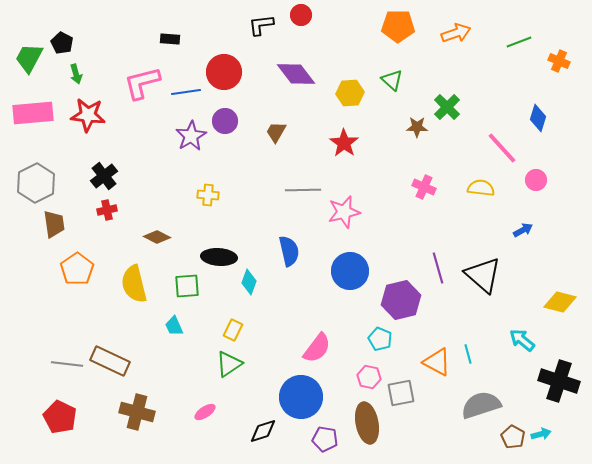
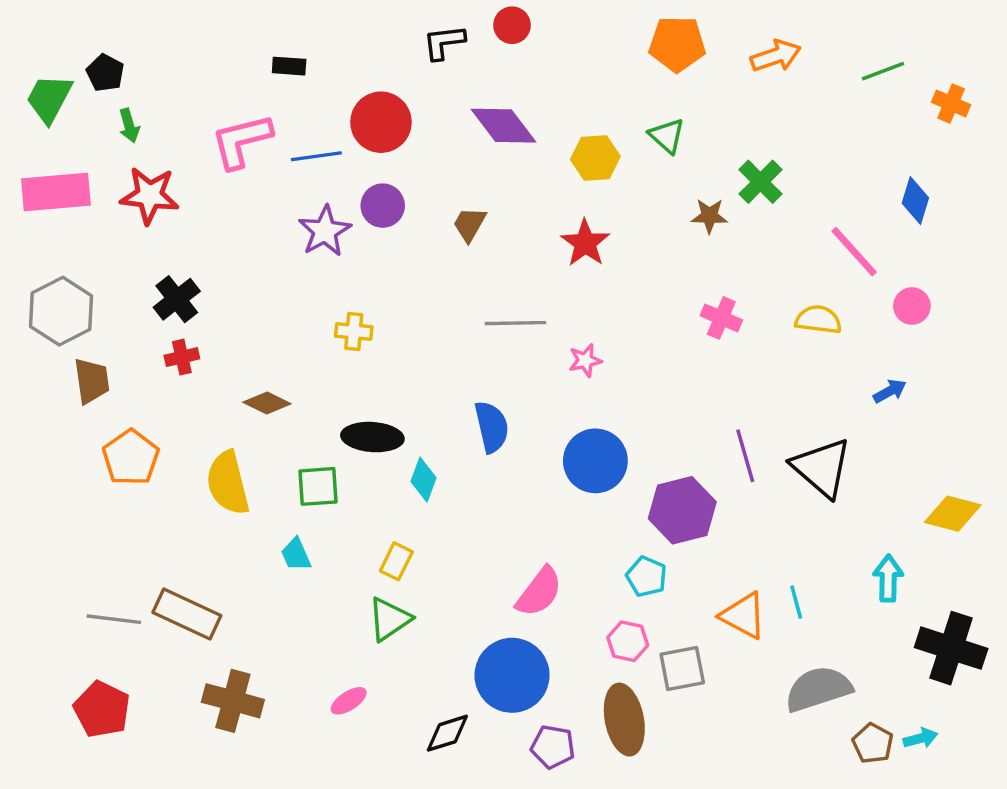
pink star: (344, 212) -> (585, 360), size x0.6
cyan arrow: (522, 340) -> (888, 578), turned 52

